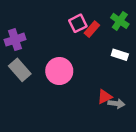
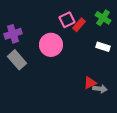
pink circle: (59, 71) -> (51, 45), moved

